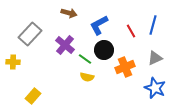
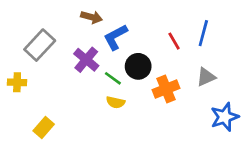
blue L-shape: (99, 25) -> (116, 37), moved
blue star: (155, 88) -> (225, 117), moved, turned 30

